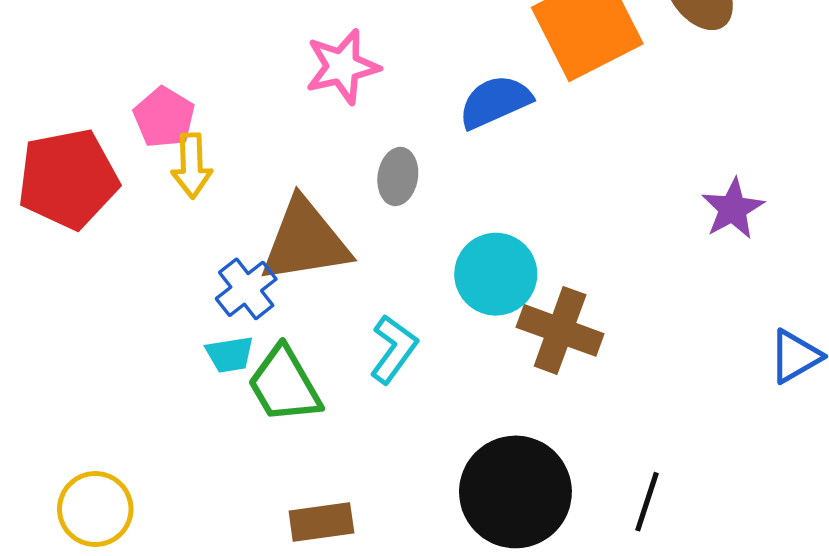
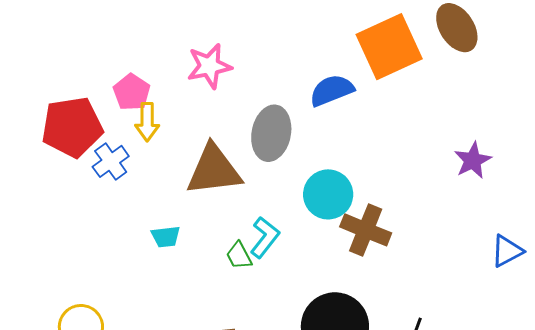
pink star: (342, 67) -> (209, 66), moved
gray ellipse: (398, 176) -> (271, 133), size x1.6
blue cross: (246, 289) -> (111, 161), moved
green trapezoid: (284, 385) -> (239, 256), moved, size x0.6

